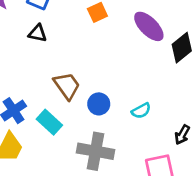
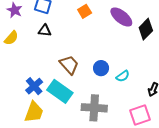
blue circle: (99, 104) -> (101, 68), moved
cyan rectangle: (49, 122) -> (60, 91), size x1.4

